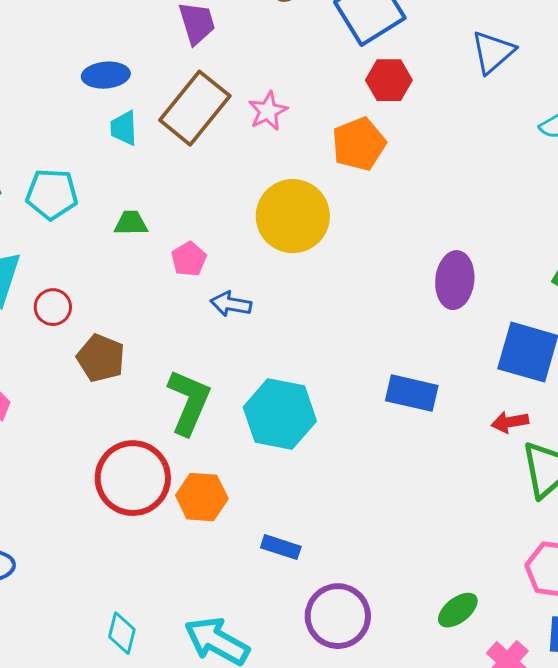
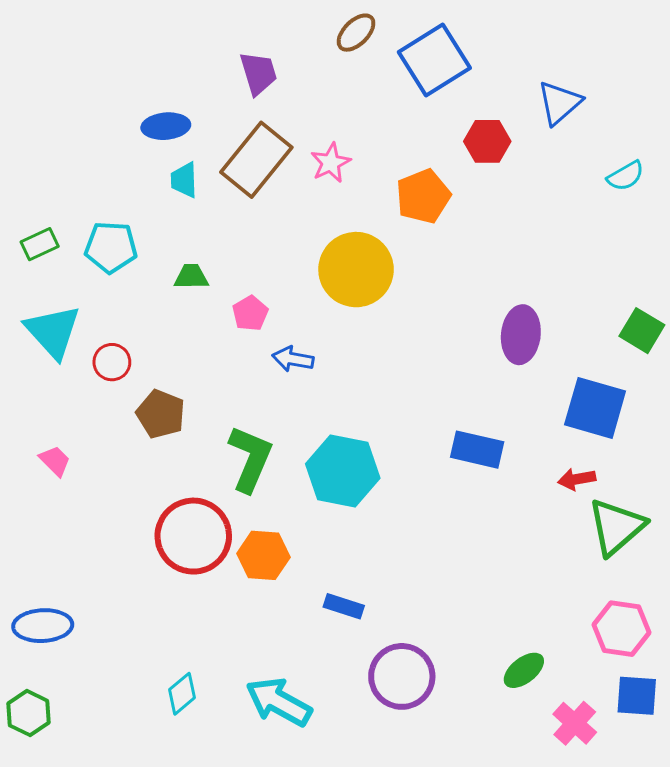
red hexagon: (389, 80) -> (487, 141), moved
cyan diamond: (122, 633) -> (182, 694), turned 36

